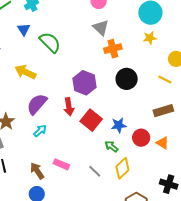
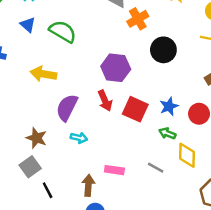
cyan arrow: (40, 131) -> (79, 138), turned 72
yellow diamond: (122, 168) -> (187, 155), turned -30
brown arrow: (37, 171) -> (88, 185), turned 54

